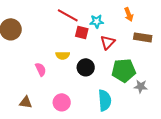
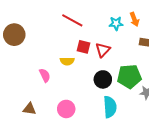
cyan star: (97, 21) -> (116, 23), moved
red square: (82, 32) -> (83, 47), moved
red triangle: (108, 42) -> (103, 50), moved
black circle: (86, 67) -> (103, 79), moved

